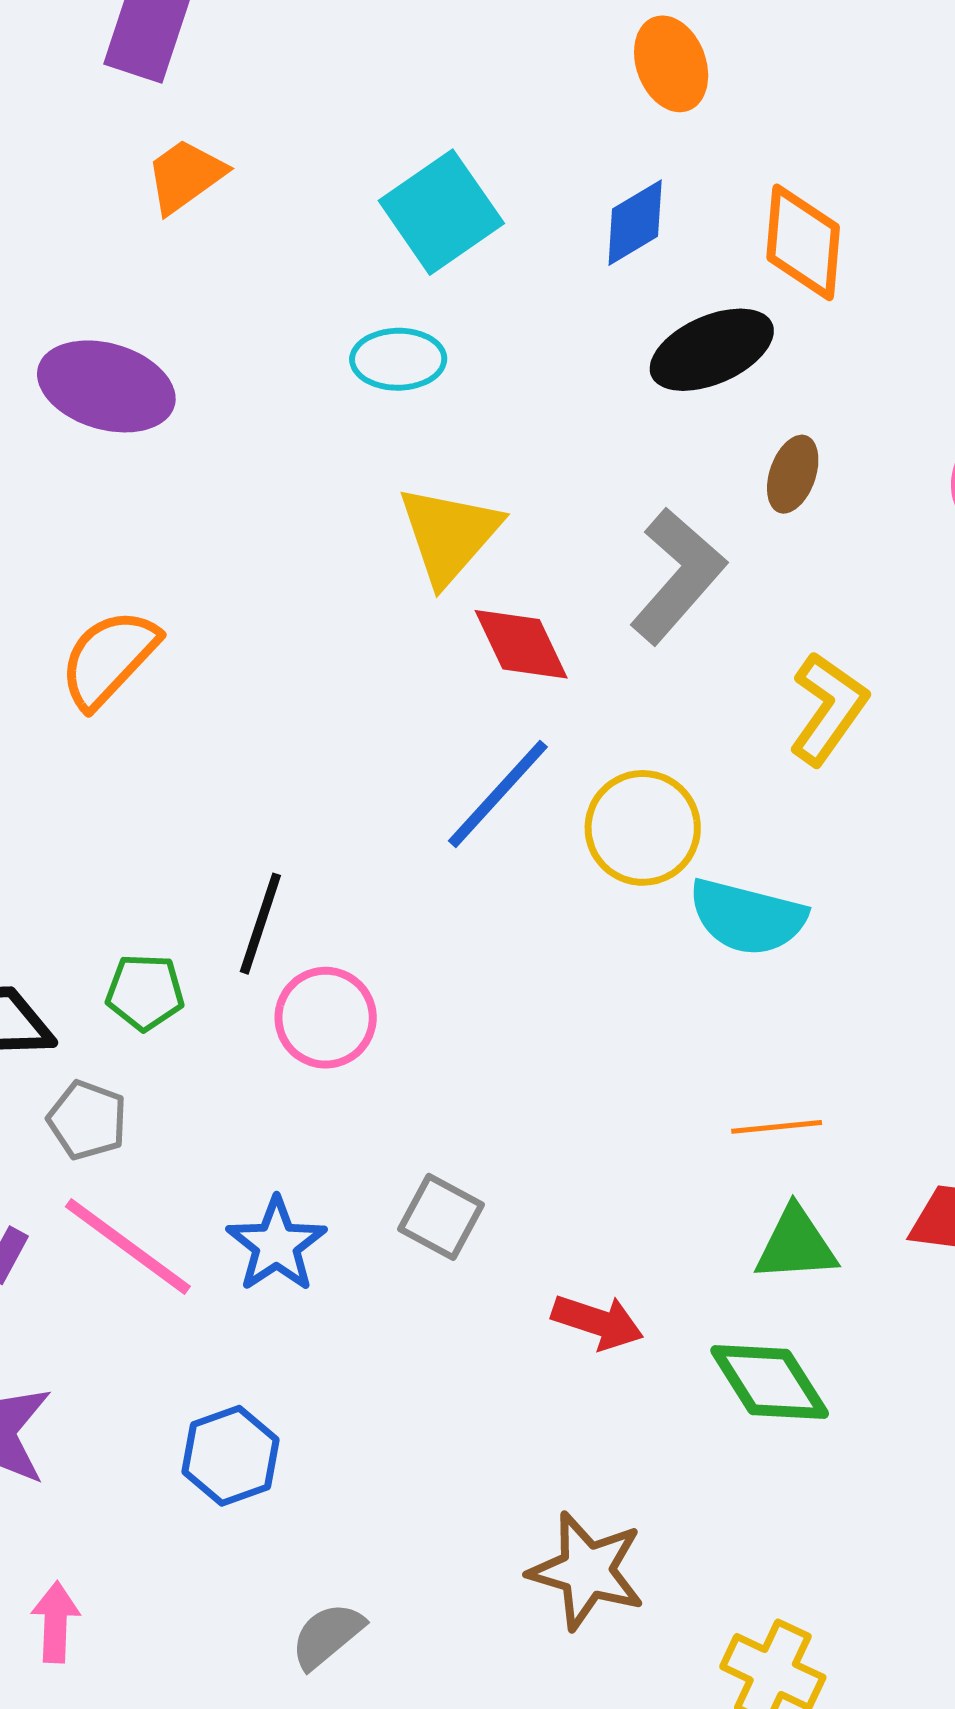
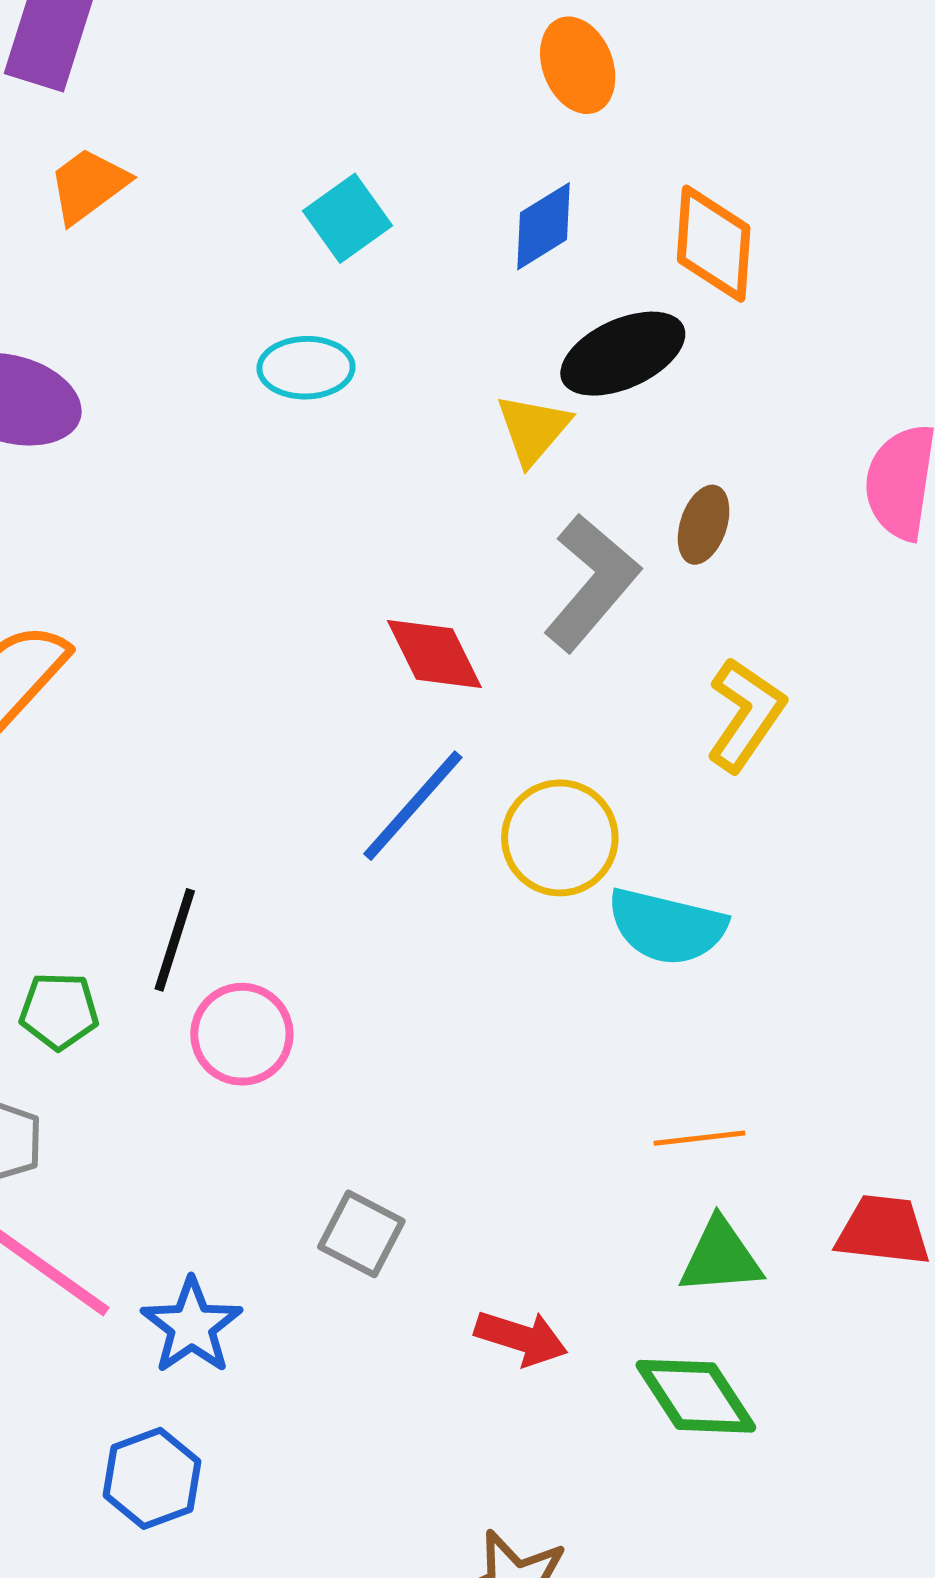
cyan square: (441, 212) -> (348, 218), size x0.7
brown ellipse: (793, 474) -> (704, 525), moved
yellow triangle: (449, 535) -> (533, 429), moved, size x0.7
blue star: (276, 1245) -> (192, 1326), moved

